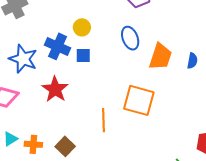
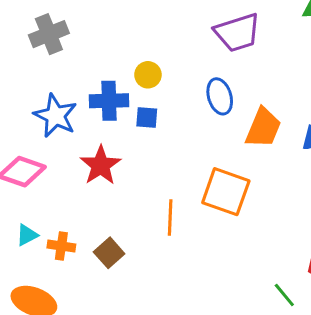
blue cross: (58, 46) -> (109, 101), turned -30

